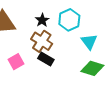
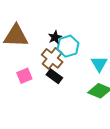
cyan hexagon: (69, 20) -> (68, 46), moved

